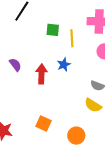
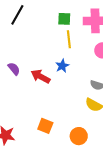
green square: (53, 30) -> (64, 19), moved
red arrow: (41, 74) -> (40, 76), turned -60

